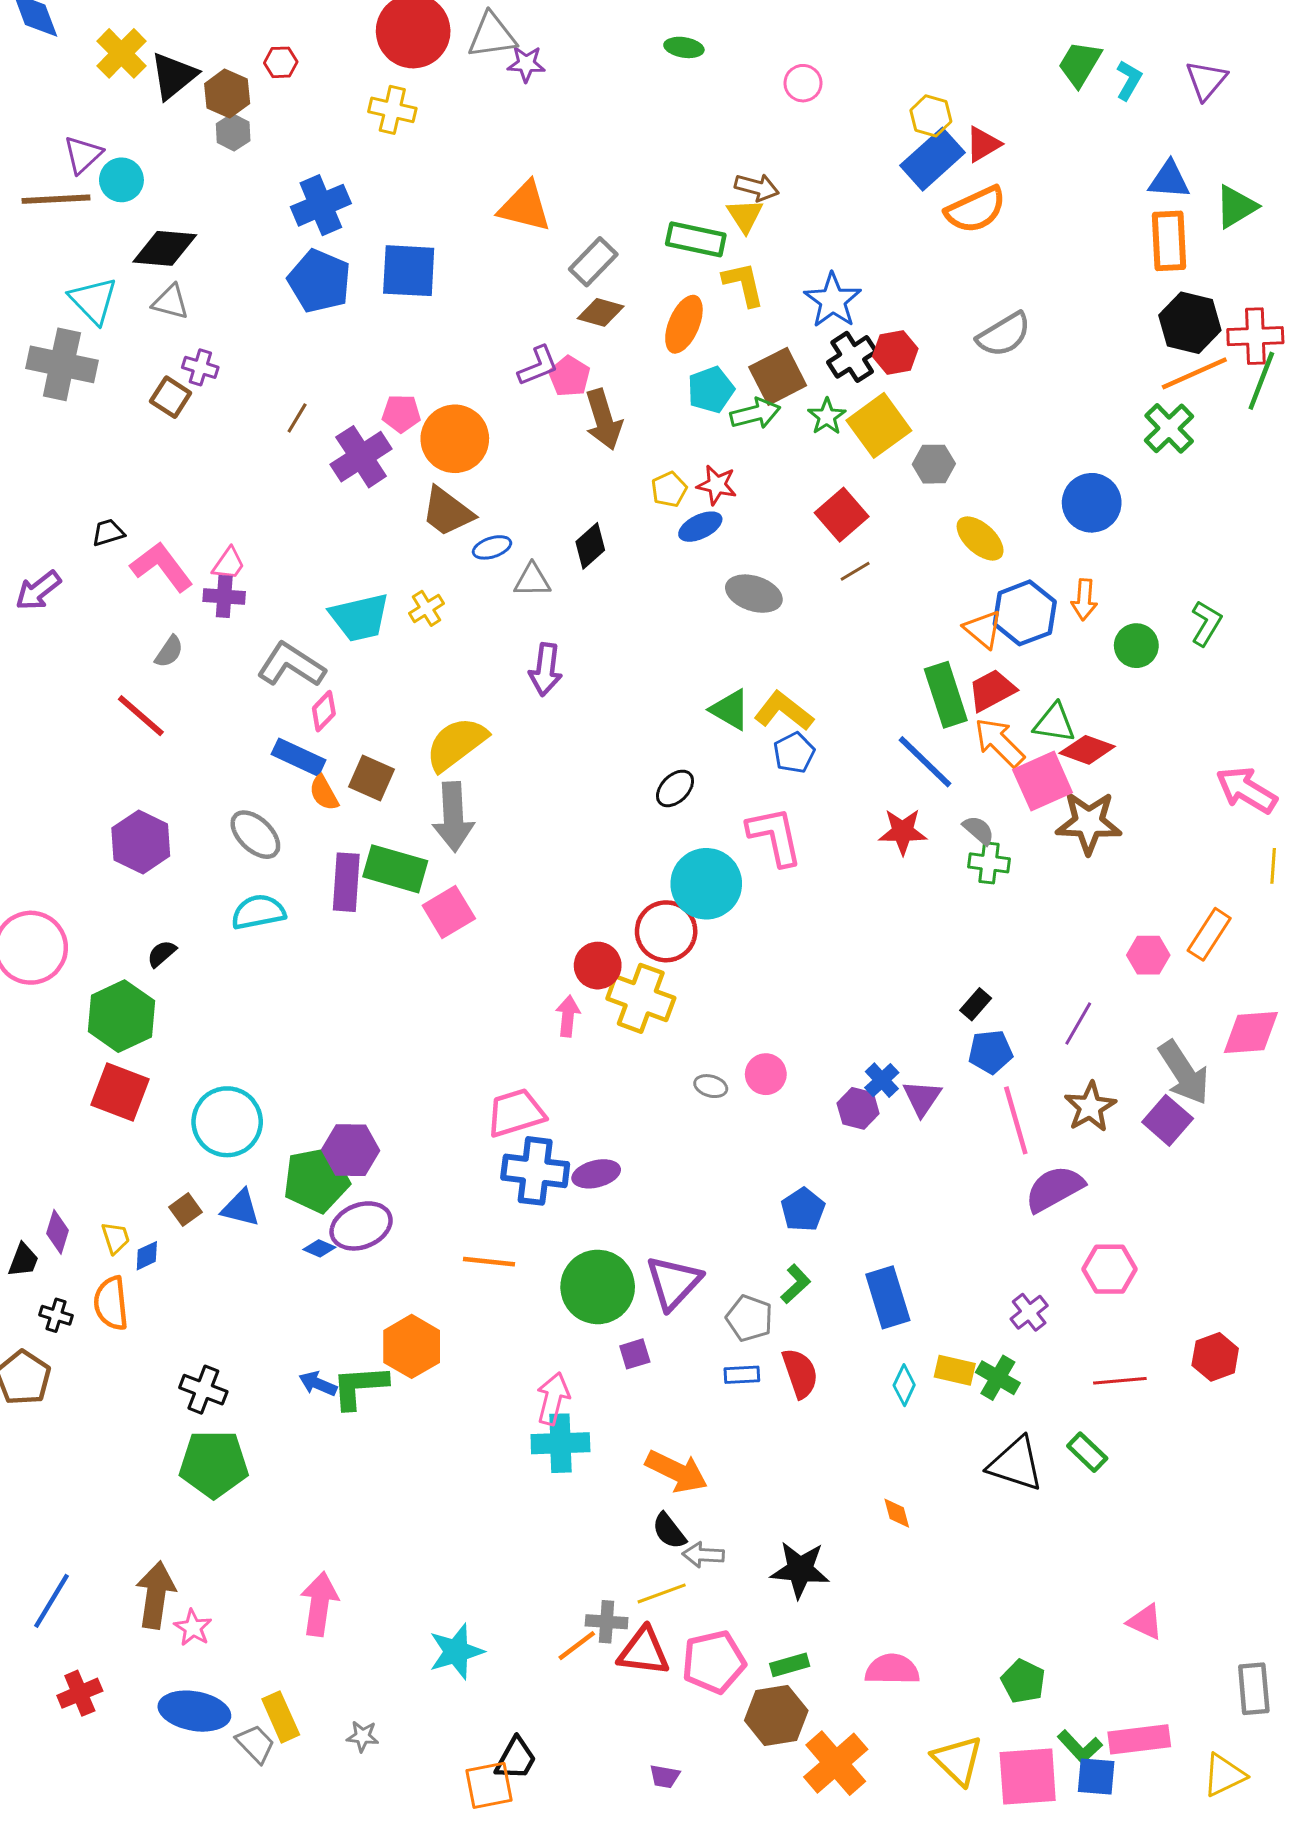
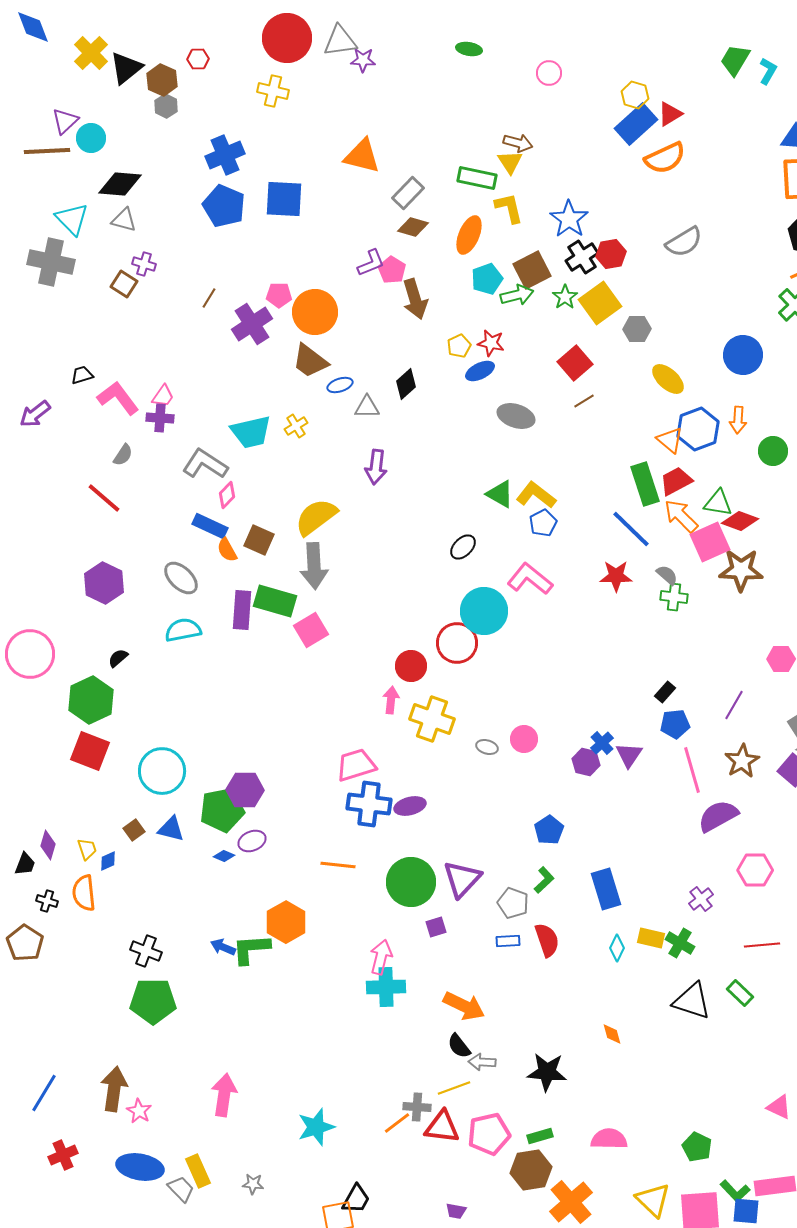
pink L-shape: (775, 836) -> (530, 579), turned -39
yellow cross: (641, 998) -> (432, 719), moved
purple ellipse: (361, 1226) -> (252, 841), size x0.7

